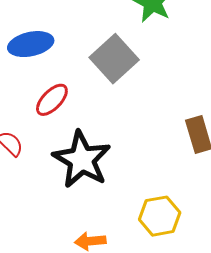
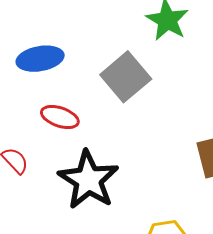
red ellipse: (52, 100) -> (60, 117), turned 63

